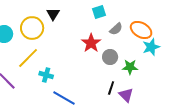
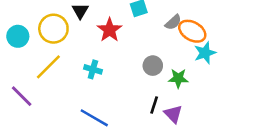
gray semicircle: (116, 29) -> (173, 22), moved
red star: (91, 43) -> (110, 30), moved
cyan cross: (46, 75) -> (93, 69), moved

